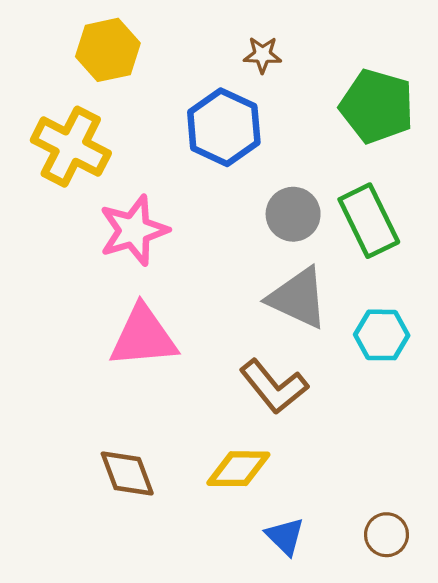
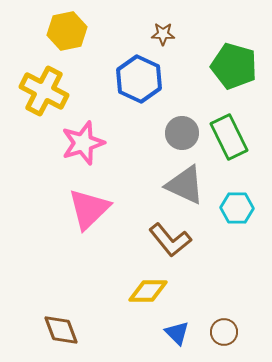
pink triangle: (143, 337) -> (89, 209), turned -39
brown diamond: (127, 473) -> (61, 330), moved
brown circle: (387, 535) -> (224, 332), moved

